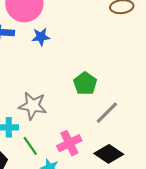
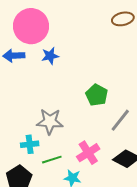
green line: (30, 146) -> (52, 160), turned -66

